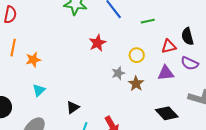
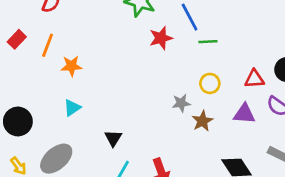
green line: (148, 21) -> (208, 42), moved
red star: (97, 43) -> (161, 38), moved
black triangle: (73, 107) -> (113, 138), turned -32

